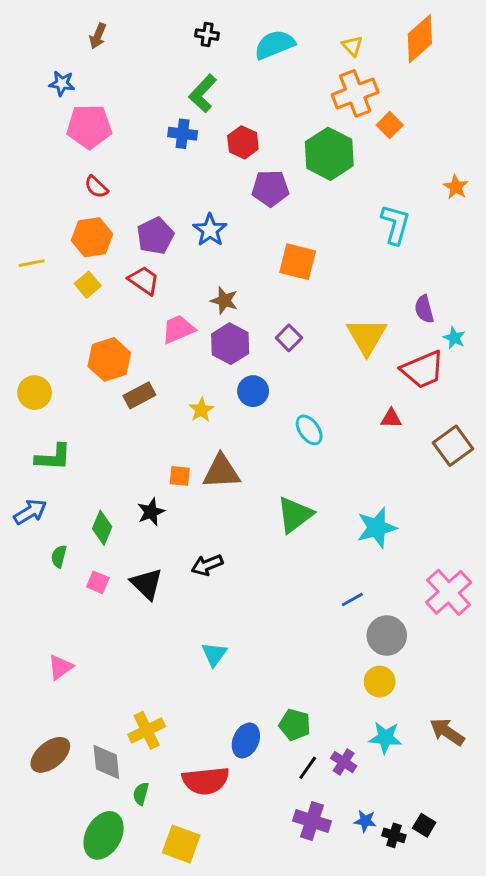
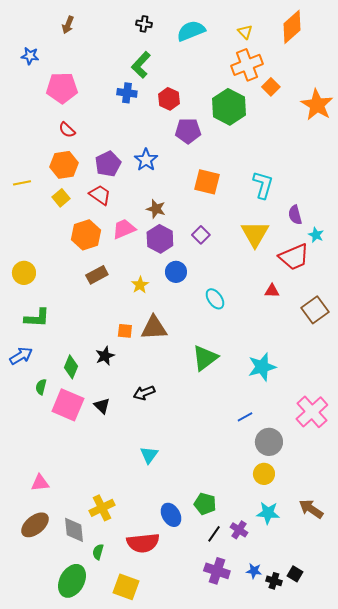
blue star: (62, 83) -> (30, 56), moved
orange star: (456, 187) -> (317, 105), moved, size x1.8
cyan L-shape: (395, 224) -> (263, 185), moved
orange hexagon: (109, 359) -> (86, 235), moved
pink square: (98, 582) -> (68, 405), size x2.0
black triangle: (147, 584) -> (102, 406), size x0.7
pink triangle: (60, 667) -> (40, 483), moved, turned 30
blue ellipse: (246, 740) -> (171, 515), turned -55

